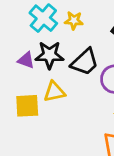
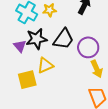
purple triangle: (26, 60) -> (20, 46), turned 40

